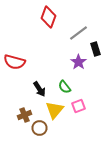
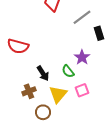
purple star: (78, 62) -> (82, 57), moved
brown cross: (24, 115) -> (29, 91), moved

